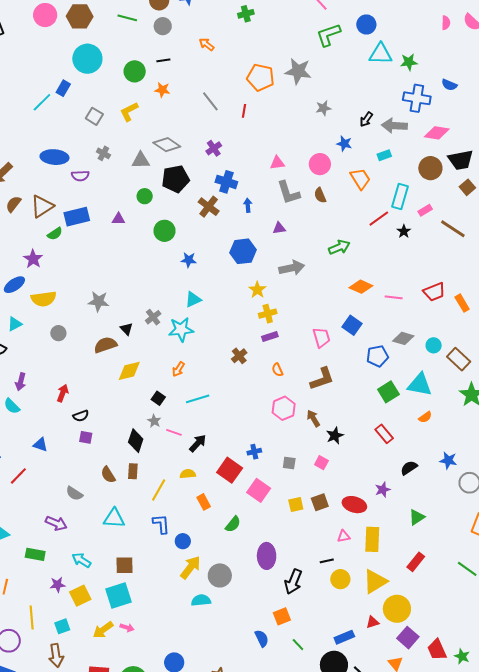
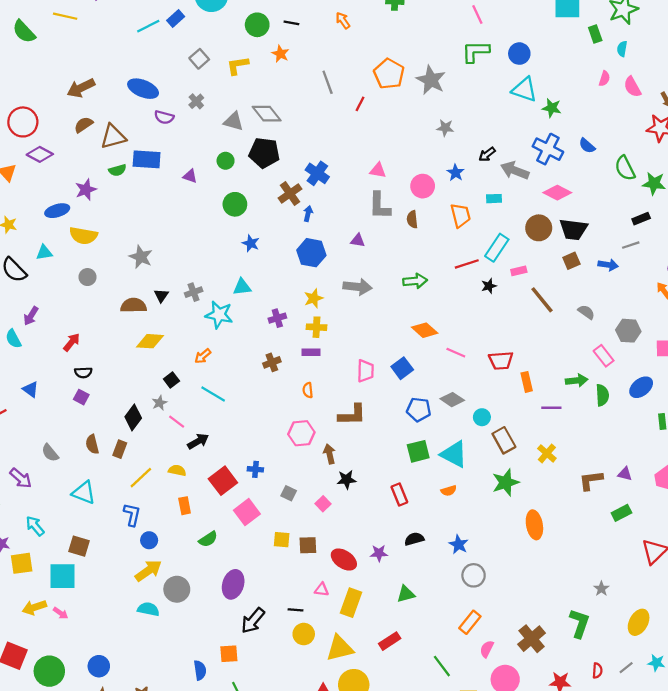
purple cross: (214, 148) -> (277, 318), moved
blue arrow: (248, 205) -> (308, 214), moved
cyan line: (198, 399) -> (213, 394), turned 30

